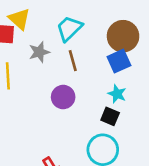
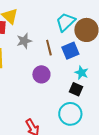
cyan trapezoid: (69, 28) -> (66, 22), moved
blue square: (119, 61) -> (70, 51), moved

